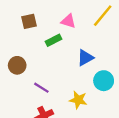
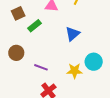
green rectangle: (54, 40) -> (34, 26), moved
cyan circle: (104, 81) -> (94, 62), moved

